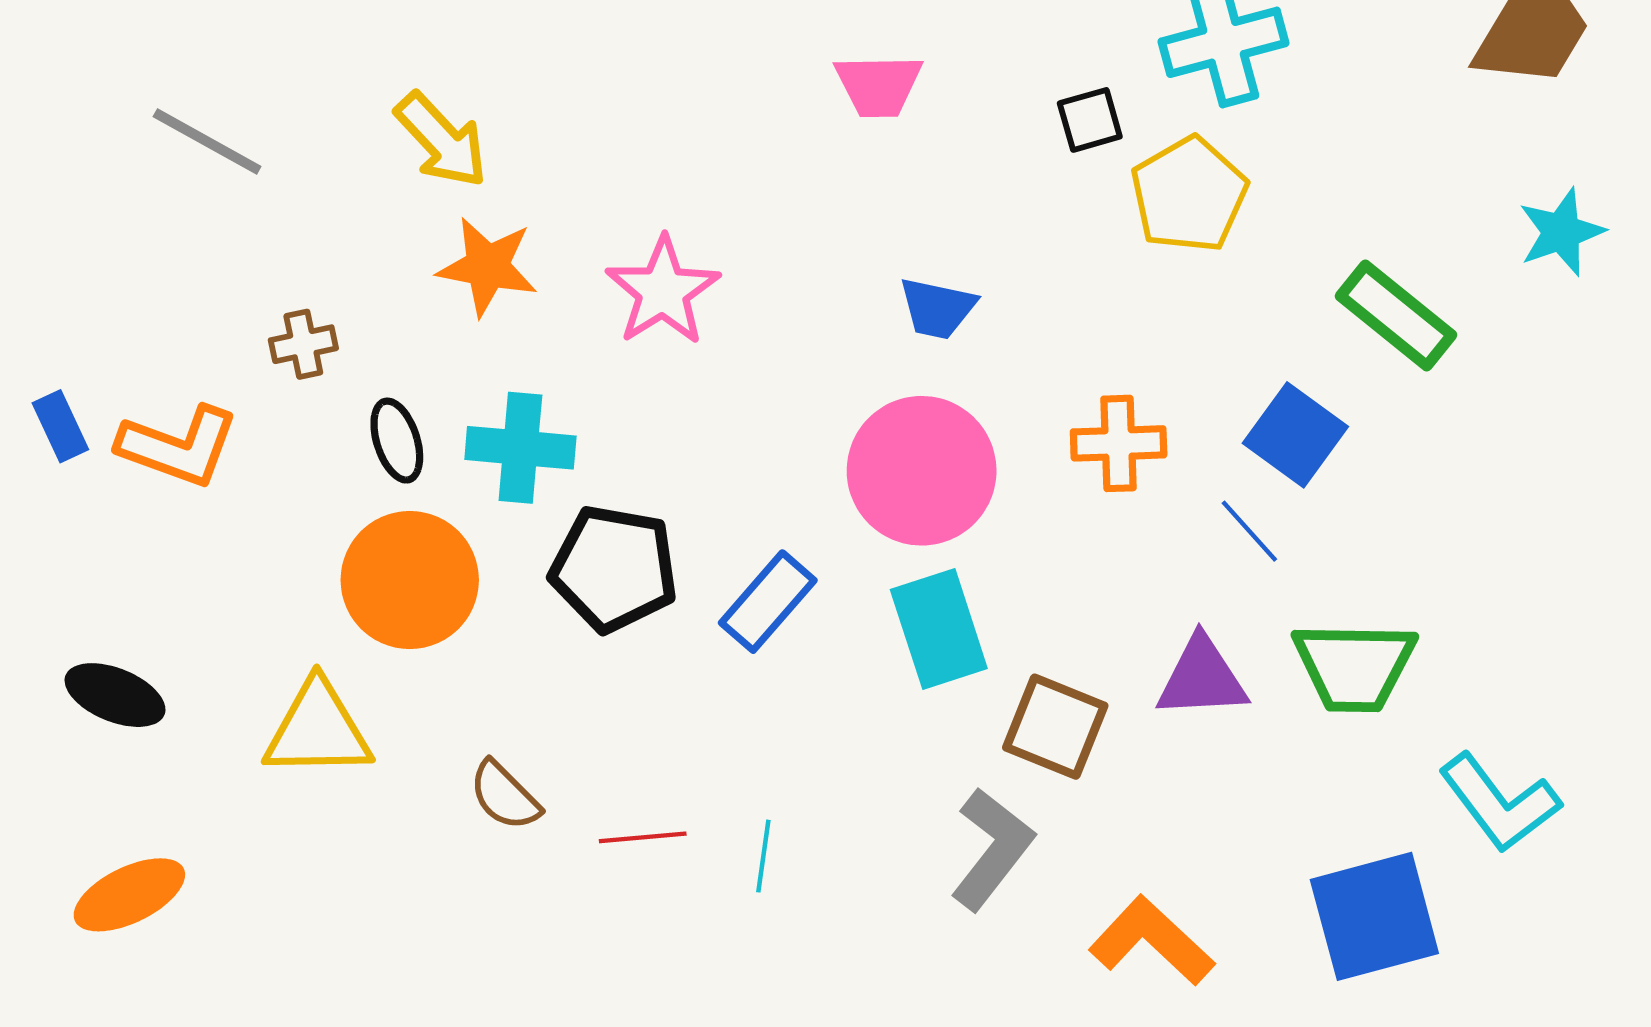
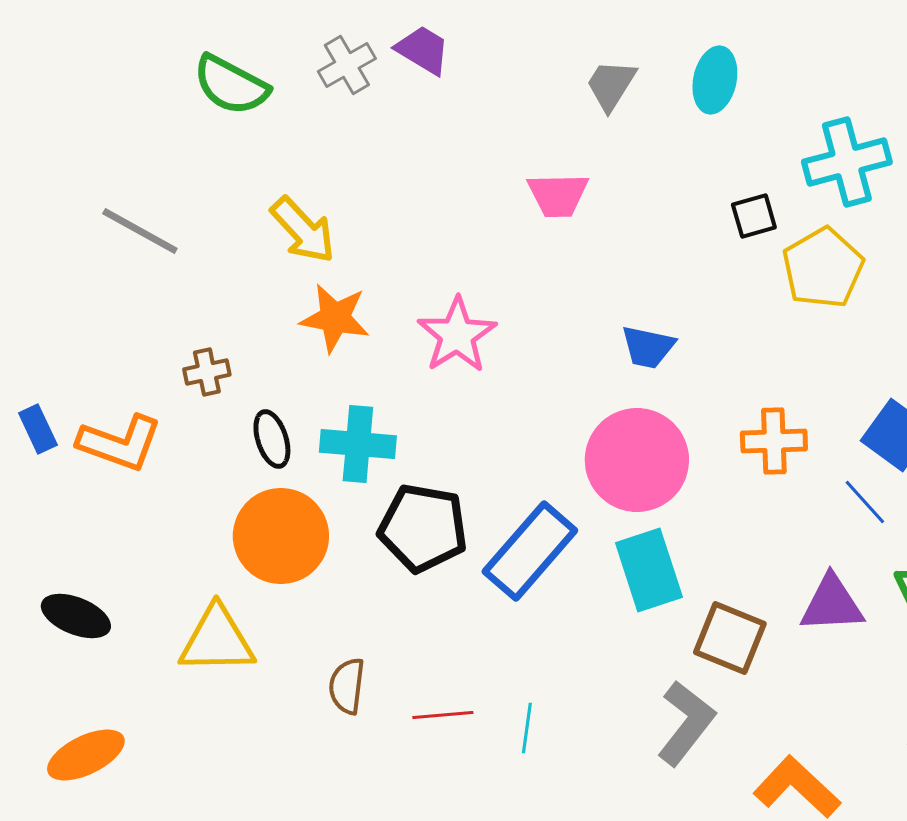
pink trapezoid: (878, 85) -> (558, 195), moved
blue rectangle: (768, 602) -> (530, 551), size x1.4
brown semicircle: (505, 796) -> (347, 686), turned 52

